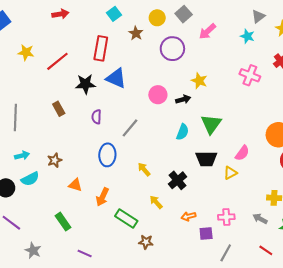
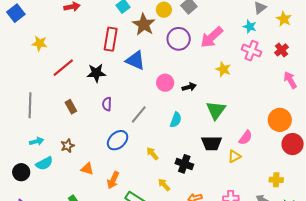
pink arrow: (207, 31) -> (212, 37), moved, size x1.4
brown star: (136, 33) -> (144, 24), size x1.6
red line: (57, 61) -> (63, 68), moved
pink cross: (250, 75) -> (251, 51), moved
blue triangle: (116, 78) -> (135, 60), moved
yellow star: (199, 81) -> (223, 69), moved
brown rectangle: (59, 109) -> (71, 107), moved
cyan semicircle: (183, 132) -> (176, 120), moved
blue ellipse: (107, 155) -> (118, 140), turned 45
black cross: (177, 180) -> (184, 164), turned -30

